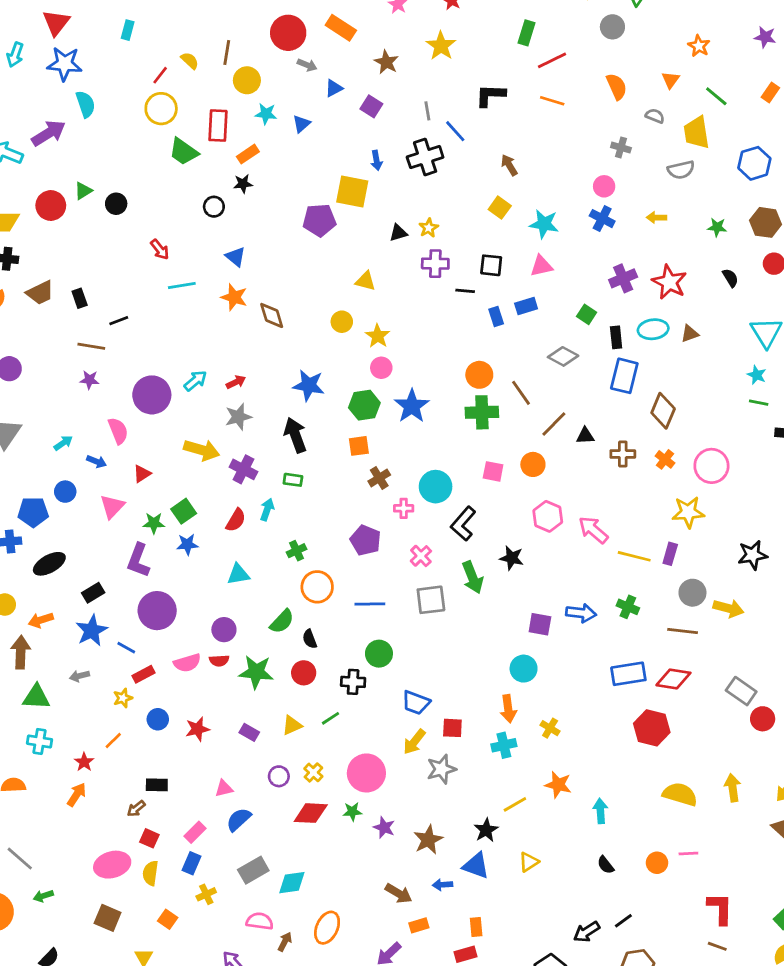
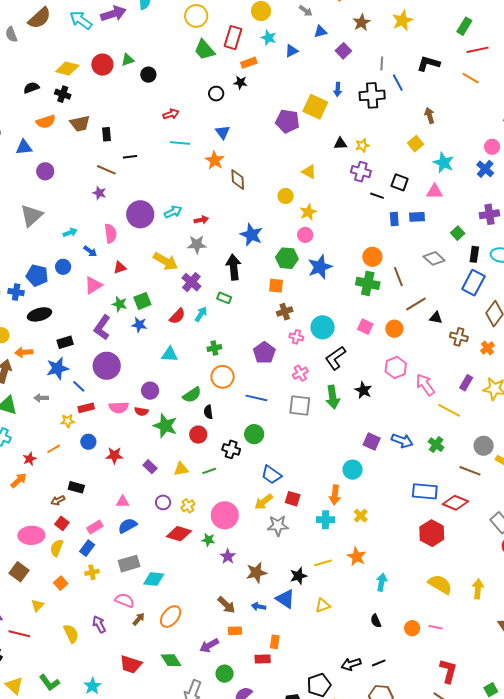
red arrow: (160, 249) -> (171, 114), turned -84
purple rectangle: (670, 554) -> (466, 383), moved

